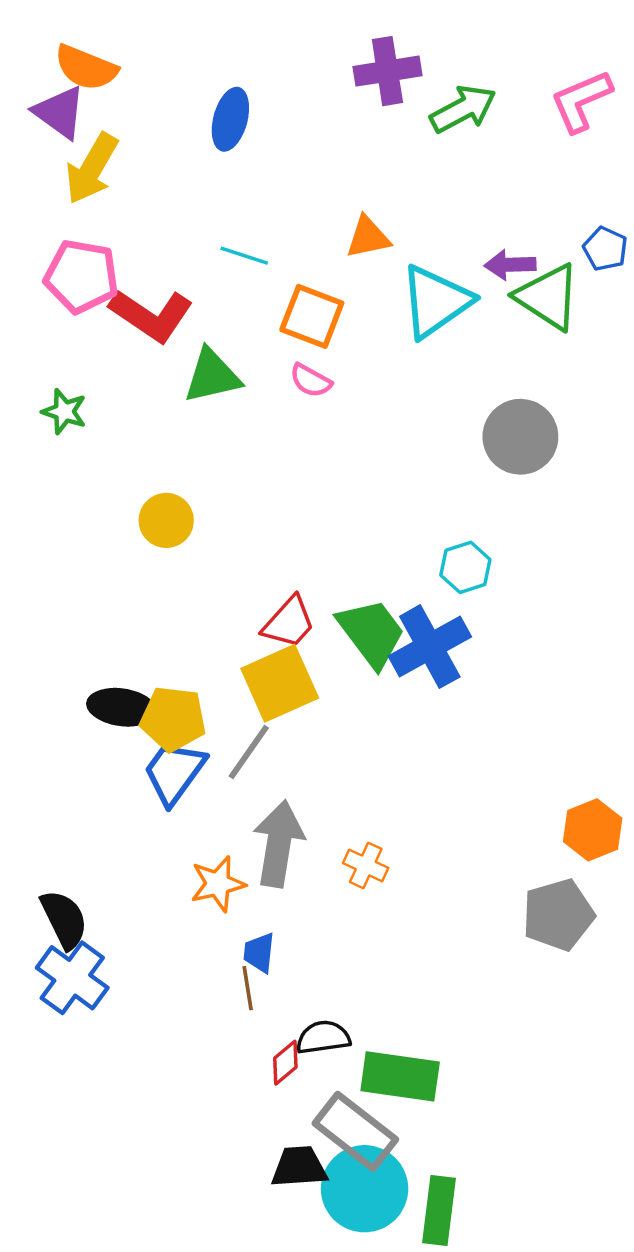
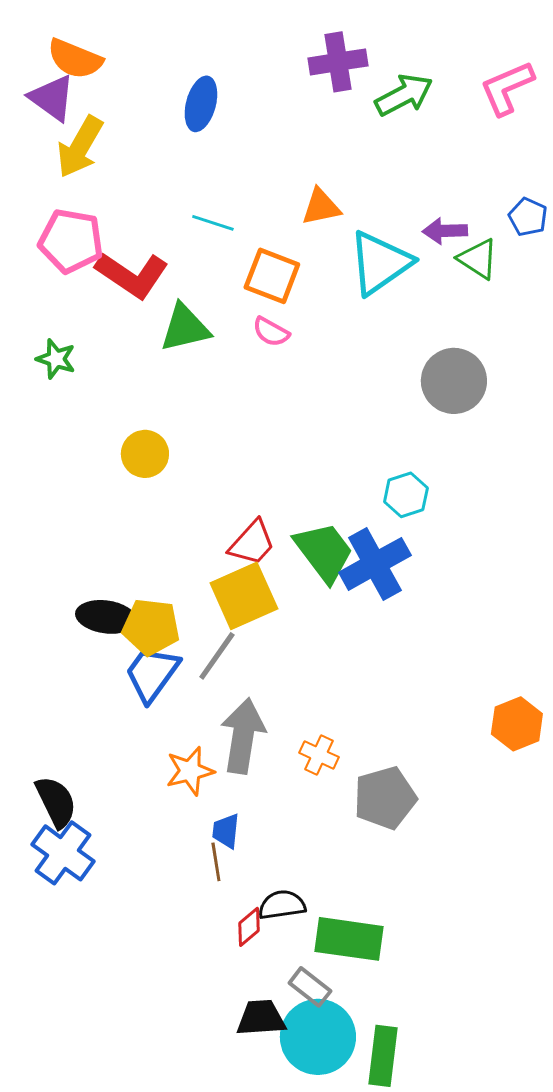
green triangle: (548, 297) -> (478, 259), size x0.7
gray pentagon: (558, 915) -> (385, 798), moved
gray rectangle: (355, 1131) -> (310, 987), size x0.6

